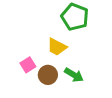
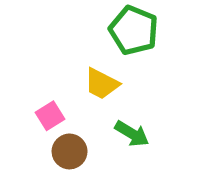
brown circle: (48, 75) -> (70, 151), moved

